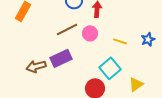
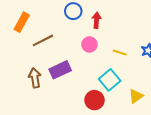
brown line: (67, 29) -> (43, 40), moved
brown arrow: (36, 66) -> (35, 78), turned 96

